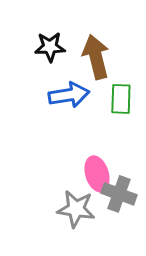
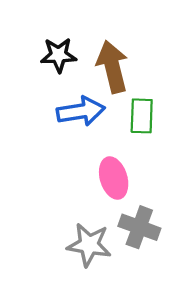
pink ellipse: (97, 174) -> (114, 178), moved

